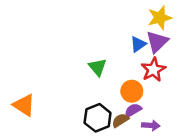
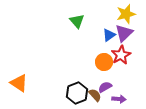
green triangle: (98, 67) -> (77, 21), moved
orange circle: (132, 91) -> (104, 62), moved
brown semicircle: (120, 120) -> (95, 95), turned 80

